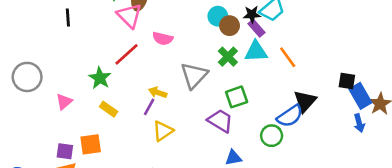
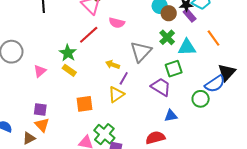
cyan triangle: (256, 51) -> (187, 47), moved
purple line: (149, 107) -> (124, 78), moved
yellow rectangle: (109, 109) -> (69, 70), moved
orange square: (91, 144) -> (85, 104), moved

